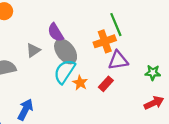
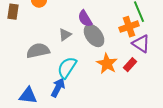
purple triangle: (118, 60) -> (141, 44), turned 42
cyan semicircle: (64, 72) -> (67, 68), moved
orange star: (80, 83) -> (107, 64), size x1.5

